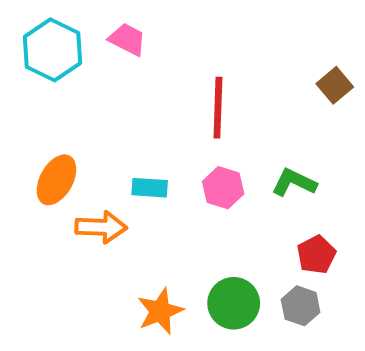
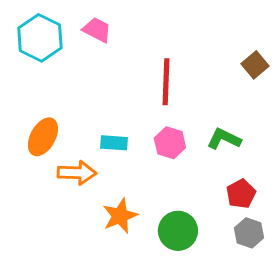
gray hexagon: (301, 306) -> (249, 233), moved
orange star: (160, 311) -> (120, 216), moved

